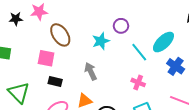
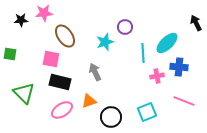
cyan line: (139, 52) -> (143, 53), turned 36
blue cross: (176, 66) -> (179, 67), turned -30
black rectangle: (55, 81) -> (60, 82), size x1.5
pink cross: (138, 82) -> (157, 76), moved, turned -32

